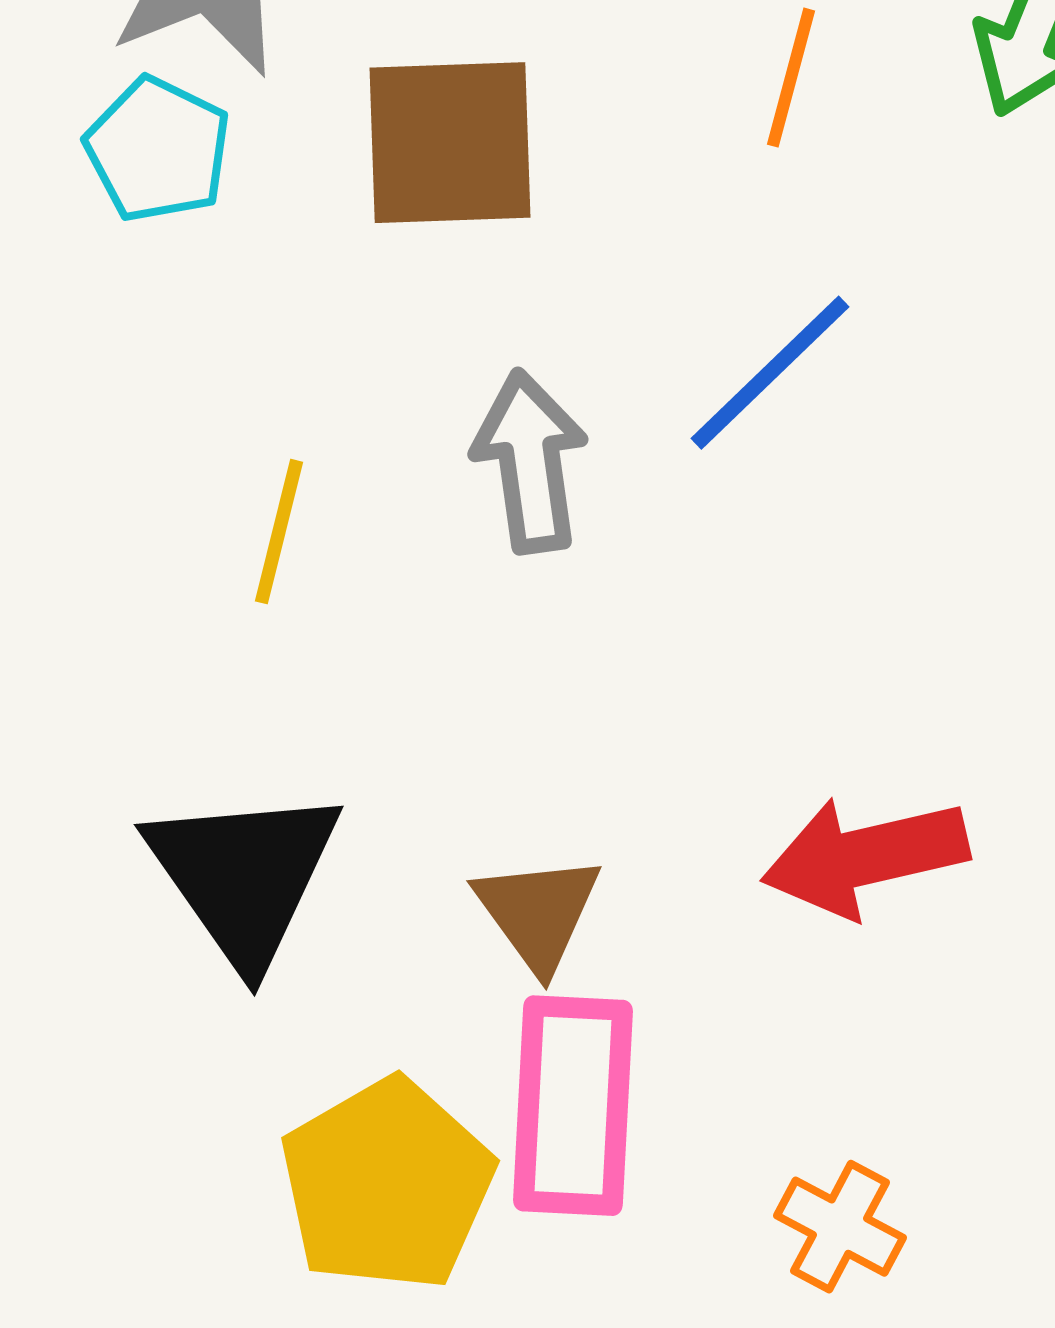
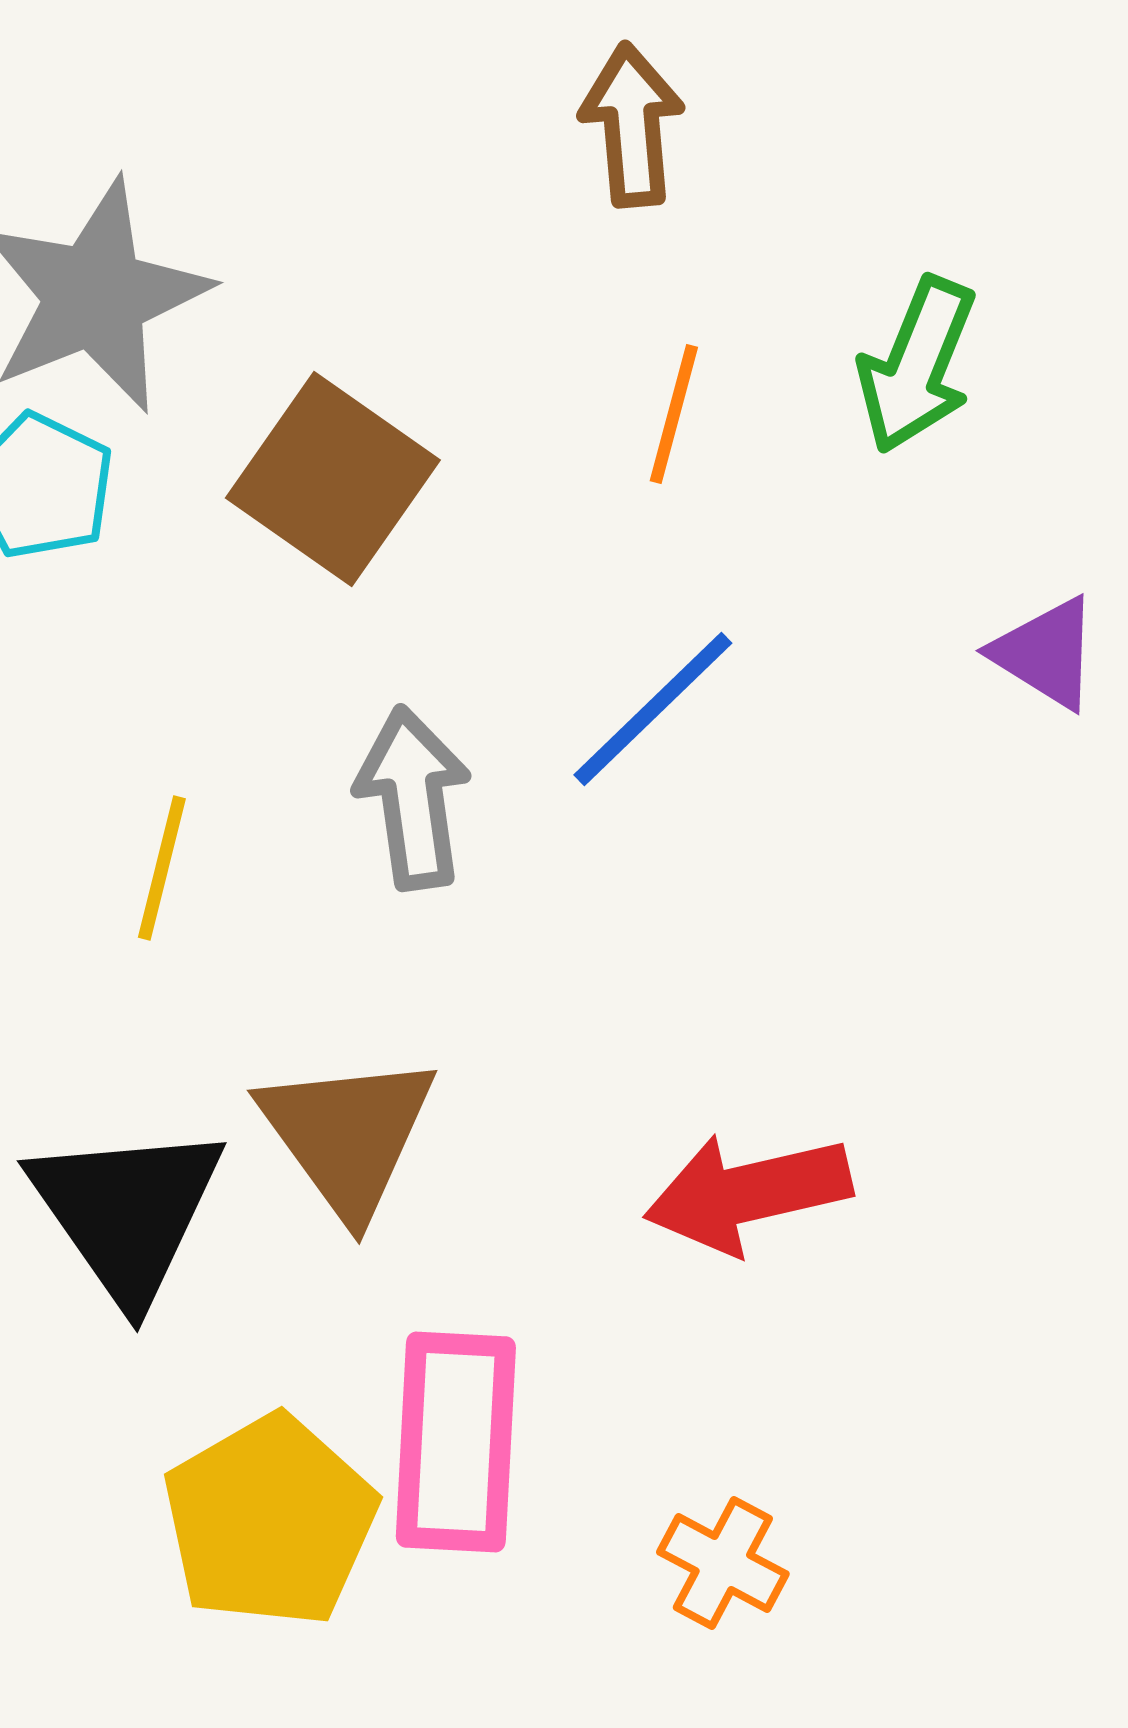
brown square: (450, 143) -> (333, 479), turned 37
brown triangle: (538, 913) -> (348, 1135), moved, size x1.4

